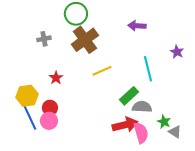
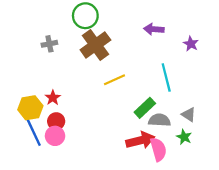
purple star: (177, 52) -> (191, 44), moved
red star: (56, 78) -> (53, 98), moved
gray triangle: (175, 132) -> (189, 115), moved

